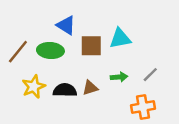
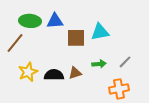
blue triangle: (66, 25) -> (55, 21), turned -36
green ellipse: (50, 51) -> (30, 21), moved

